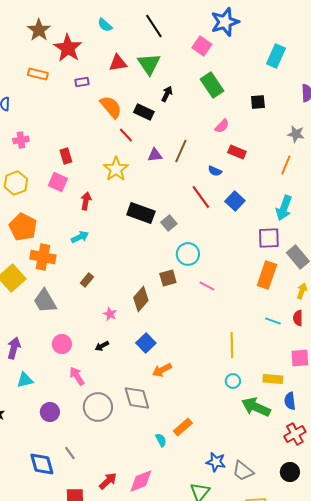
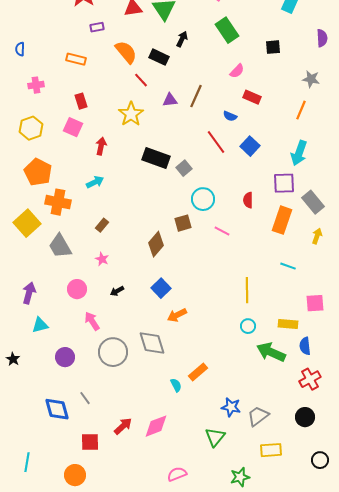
orange rectangle: (38, 74) -> (76, 59), moved
pink star: (110, 314) -> (102, 259), moved
red semicircle: (298, 318) -> (248, 200), moved
gray trapezoid: (243, 471) -> (258, 416), turned 105

